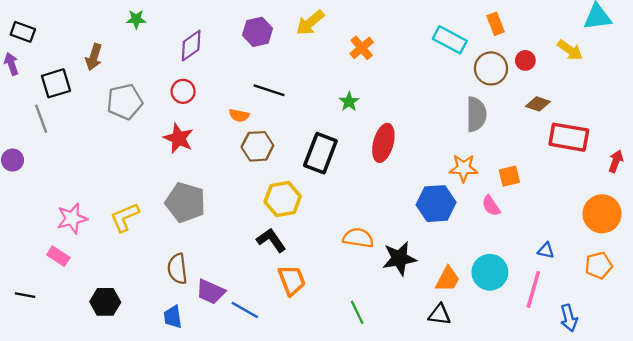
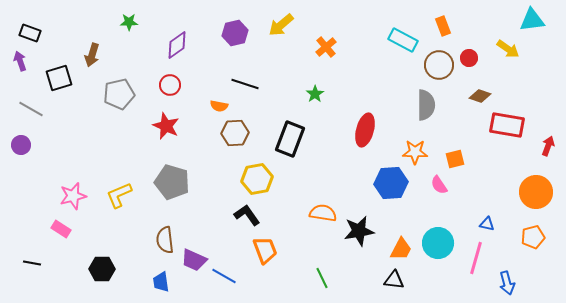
gray line: (41, 119) -> (31, 109), moved, turned -40
red ellipse: (383, 143) -> (365, 130), moved

